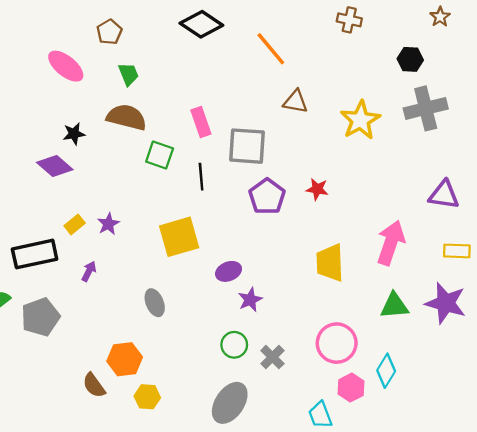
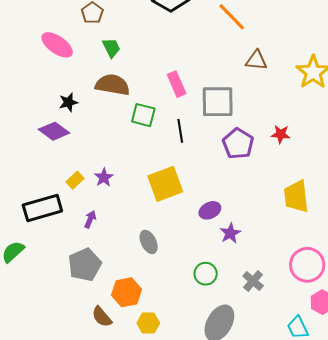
gray pentagon: (40, 317) -> (85, 265), moved
green circle: (234, 345) -> (206, 274), moved

